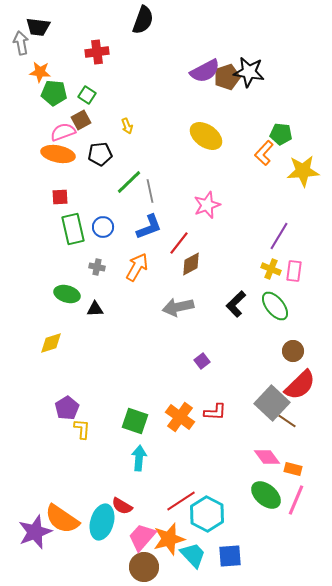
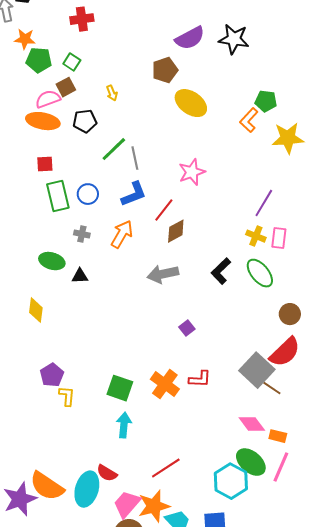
brown pentagon: (227, 77) -> (165, 70), moved
yellow diamond: (51, 343) -> (36, 310), turned -65
brown circle: (293, 351) -> (290, 314), moved
cyan hexagon: (207, 514) -> (231, 481), moved

